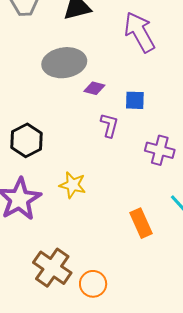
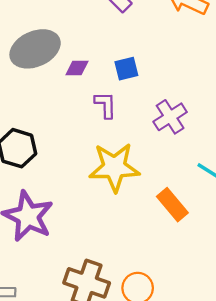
purple cross: (160, 150) -> (170, 117), turned -32
yellow star: (73, 185) -> (114, 167), moved, size x1.6

